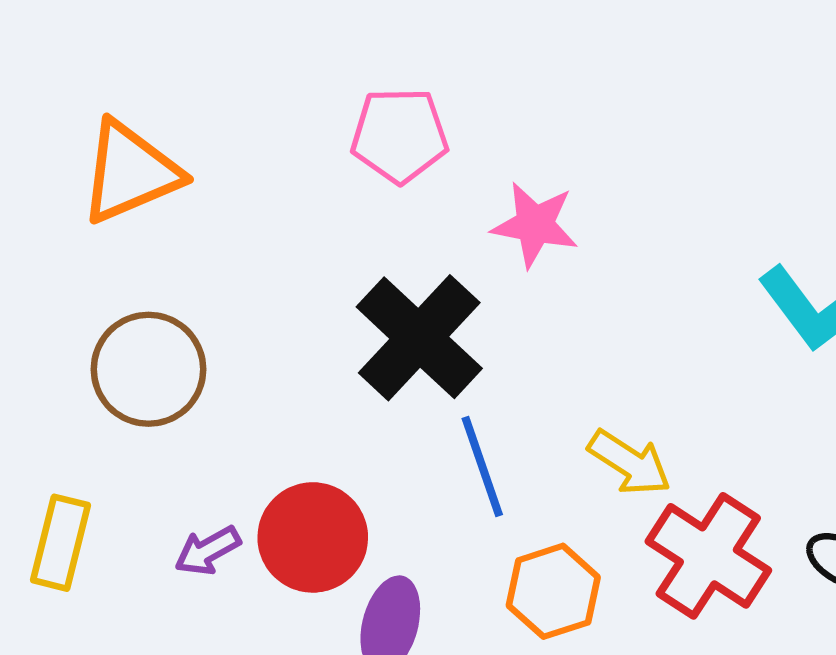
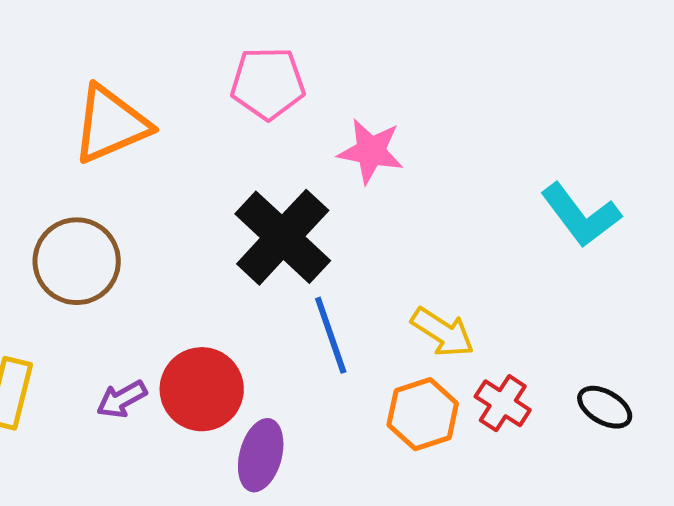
orange triangle: (130, 172) -> (111, 124), moved
red cross: (708, 556) -> (503, 403), size x0.6
orange hexagon: (553, 591) -> (423, 414), moved

